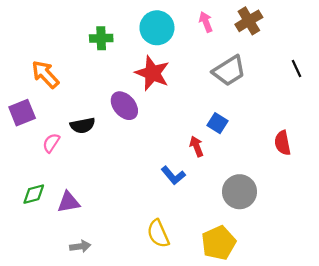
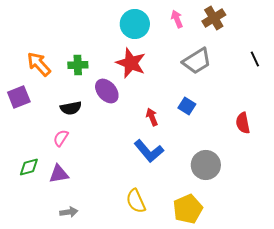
green cross: (101, 38) -> (78, 65), moved
pink semicircle: (51, 143) -> (61, 138), moved
red arrow: (196, 146) -> (152, 117), moved
blue L-shape: (173, 175) -> (149, 151), size x1.4

